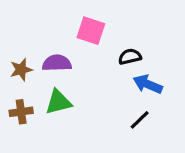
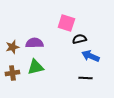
pink square: (91, 31) -> (66, 23), moved
black line: (140, 120) -> (85, 78), turned 48

